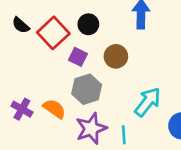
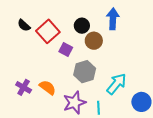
black circle: (88, 24) -> (82, 26), moved
brown circle: (116, 56) -> (94, 41), moved
gray hexagon: (87, 89) -> (85, 72), moved

